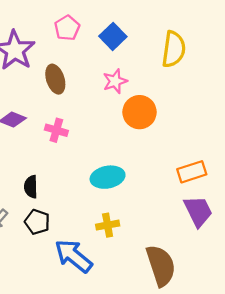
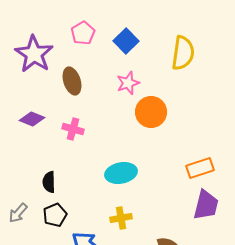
purple trapezoid: (198, 211) -> (206, 205), turned 40
black pentagon: (37, 222) -> (55, 215), turned 30

